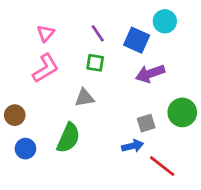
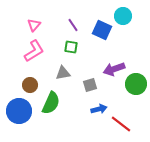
purple arrow: (150, 74) -> (114, 69), moved
brown circle: (15, 115) -> (30, 85), moved
gray square: (146, 123) -> (90, 85), moved
blue circle: (25, 149) -> (19, 111), size x1.6

